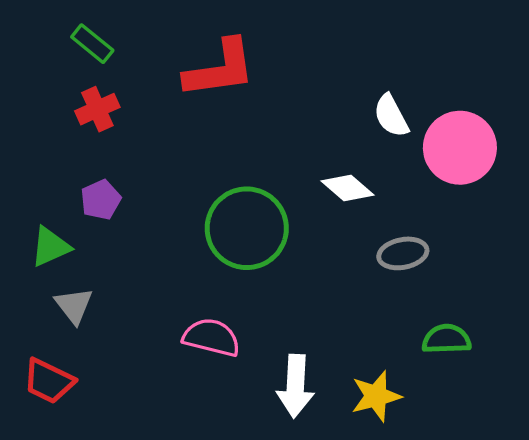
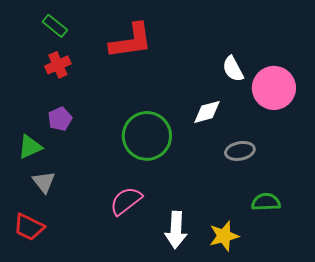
white diamond: (347, 188) -> (207, 112), turned -56
pink semicircle: (211, 337) -> (126, 201), turned -52

